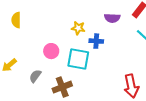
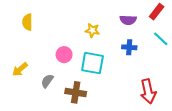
blue cross: (96, 41) -> (129, 47), moved
brown cross: (62, 87) -> (76, 92), turned 30

